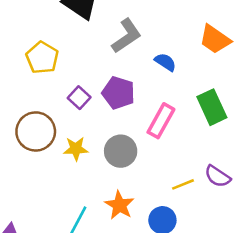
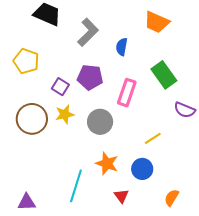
blue semicircle: (165, 62) -> (122, 47), turned -102
yellow star: (76, 149) -> (65, 114), moved
purple semicircle: (218, 176) -> (185, 110), moved

